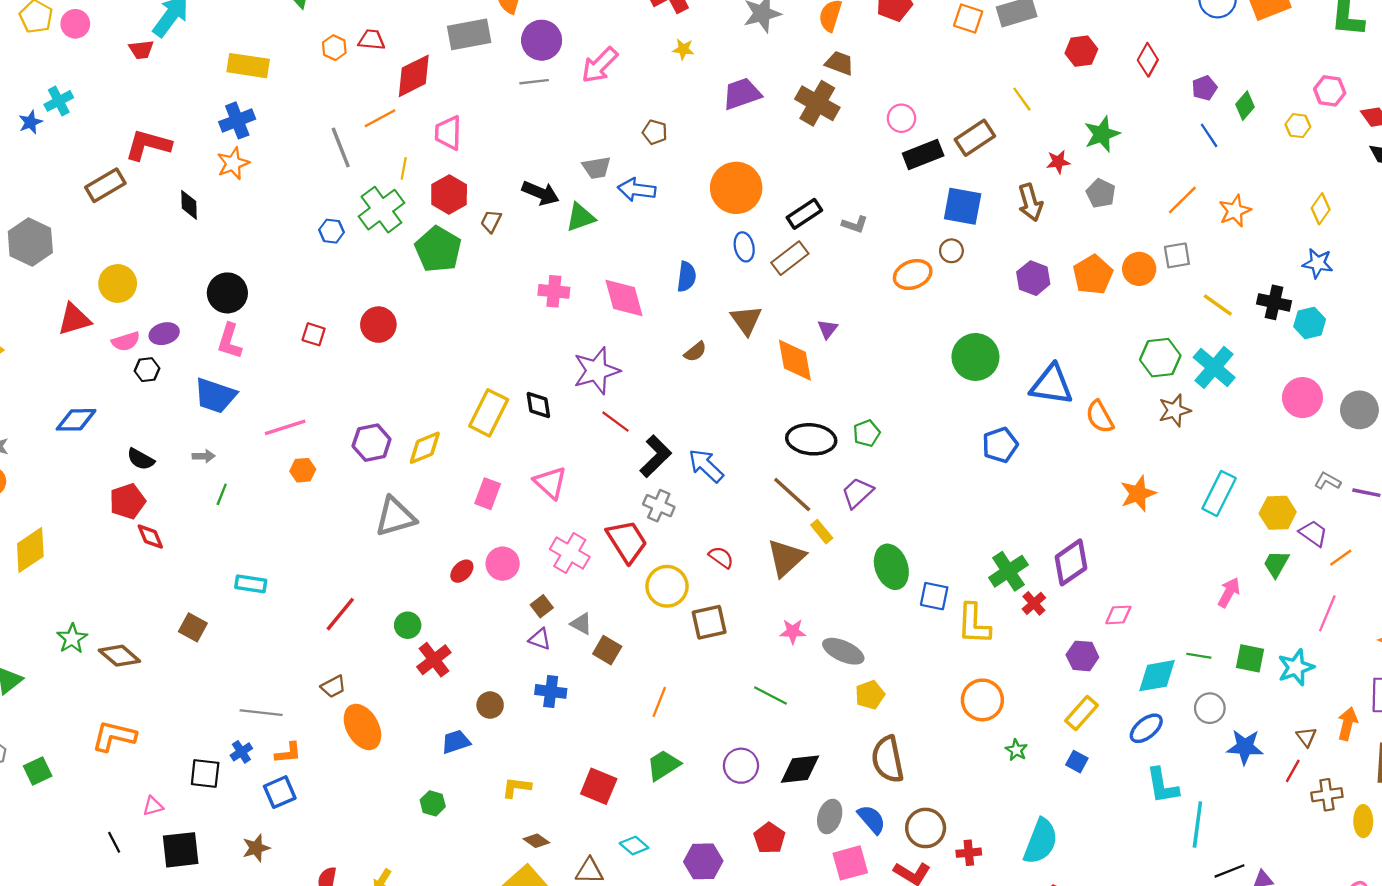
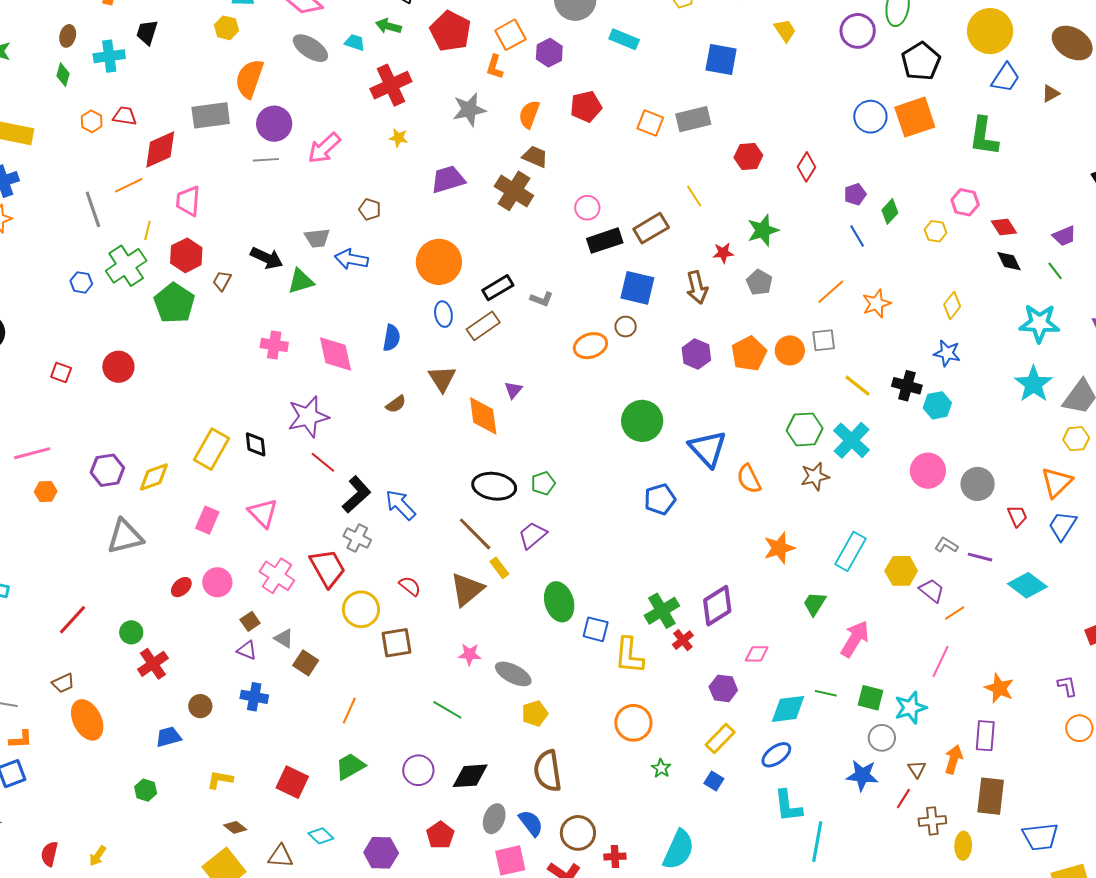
blue triangle: (1052, 385) -> (708, 449), turned 36
green trapezoid: (1276, 564) -> (815, 604), moved
pink arrow: (1229, 592) -> (855, 639), size x1.4
gray circle: (1210, 708) -> (882, 738), moved

